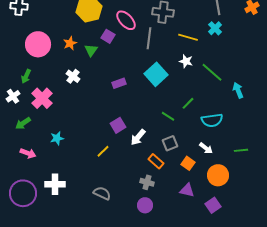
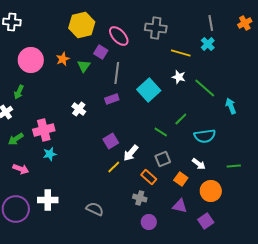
gray line: (149, 38) -> (117, 73), moved
white cross: (73, 76) -> (79, 109), moved
pink cross: (42, 98) -> (44, 130), moved, turned 30
yellow line: (103, 151) -> (114, 167), moved
purple circle: (145, 205) -> (149, 222), moved

